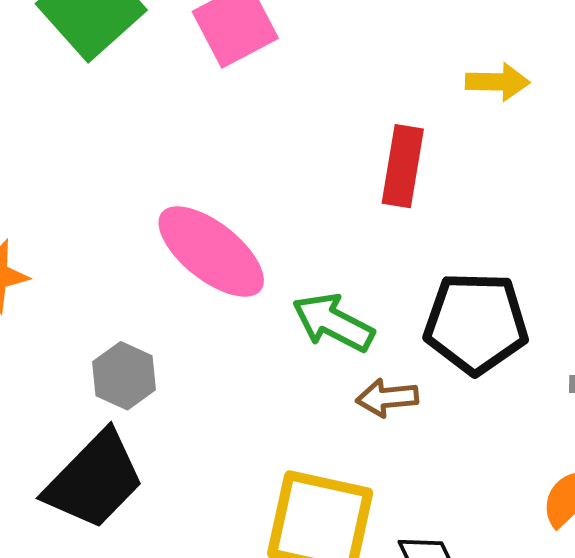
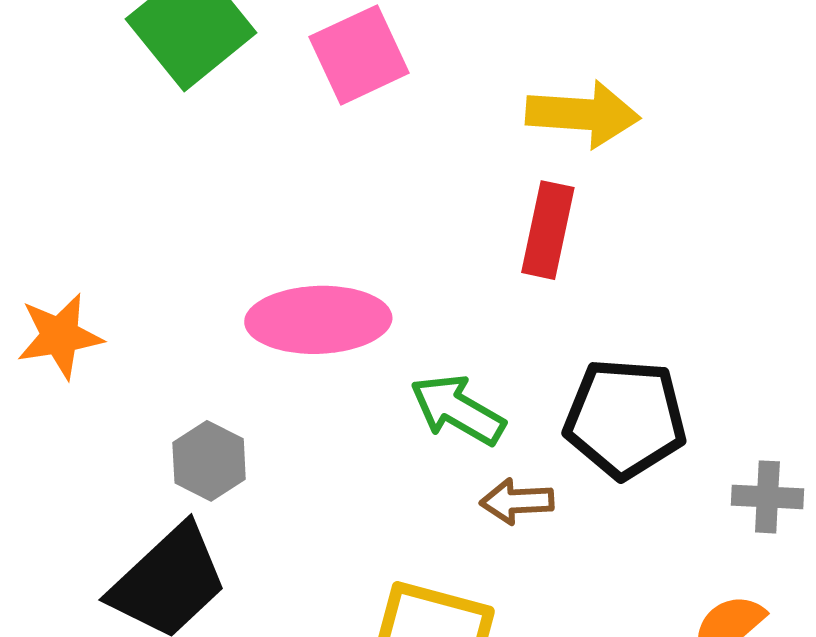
yellow arrow: (498, 82) -> (583, 114), moved, size x1.5
pink ellipse: (211, 252) -> (318, 320), turned -43

